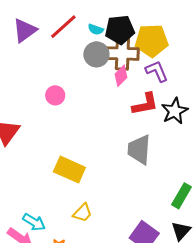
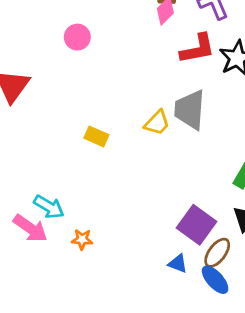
yellow rectangle: (69, 170) -> (96, 136), size x0.6
yellow trapezoid: (82, 213) -> (157, 123), moved

